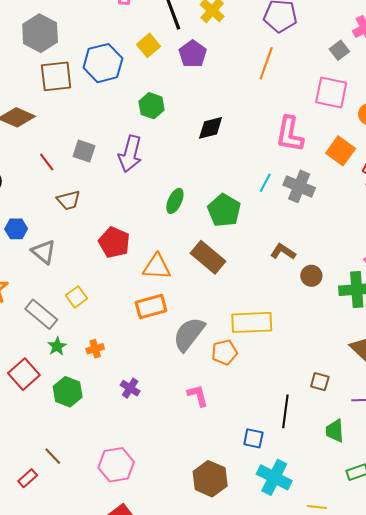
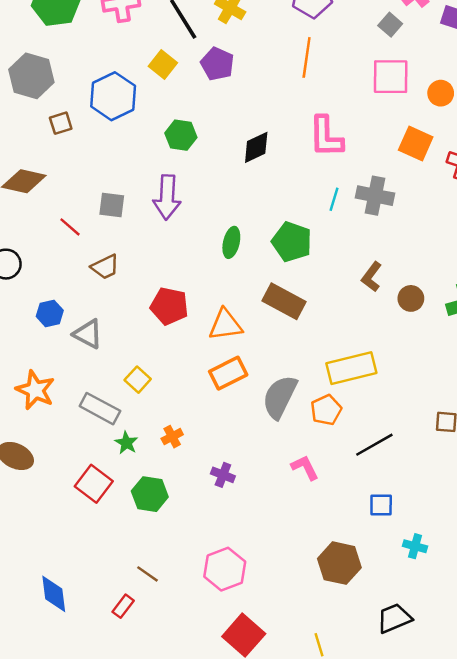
brown square: (56, 76) -> (61, 123), size x0.6
pink L-shape: (290, 134) -> (326, 137), moved
brown L-shape: (283, 252) -> (371, 277), turned -75
black line: (285, 411) -> (374, 445), moved, turned 64
cyan cross: (274, 477) -> (415, 546), size x0.6

